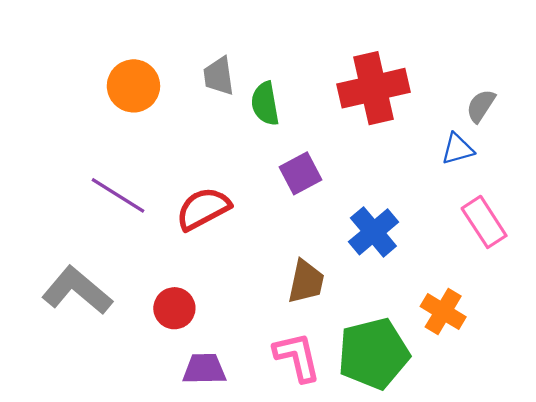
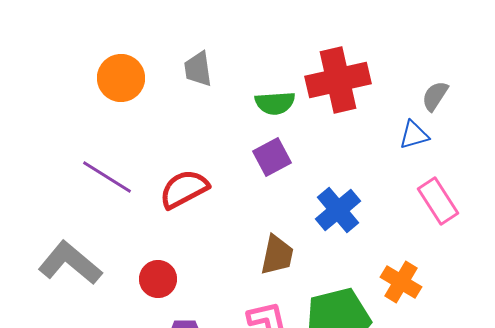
green semicircle: (265, 104) -> (275, 103), moved, turned -84

